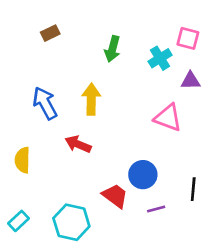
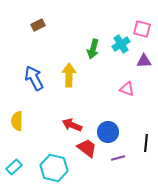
green arrow: (112, 49) -> (93, 49), moved
pink triangle: (168, 118) -> (127, 89), size x0.7
red arrow: (78, 144) -> (72, 125), moved

